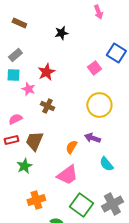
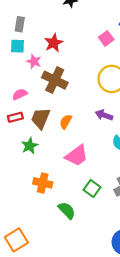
gray rectangle: (15, 55) -> (20, 24), turned -40
brown cross: (47, 106) -> (55, 80), size x1.6
orange semicircle: (71, 147) -> (66, 122), moved
orange cross: (36, 200) -> (43, 183), turned 30
green square: (81, 205) -> (92, 188), size x0.7

